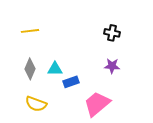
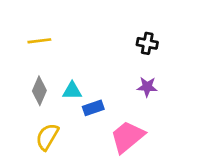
yellow semicircle: (36, 104) -> (47, 137), turned 100

